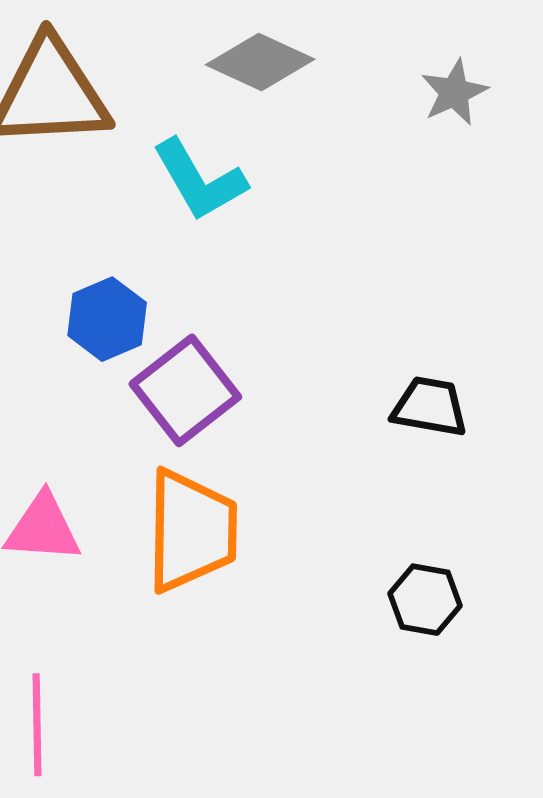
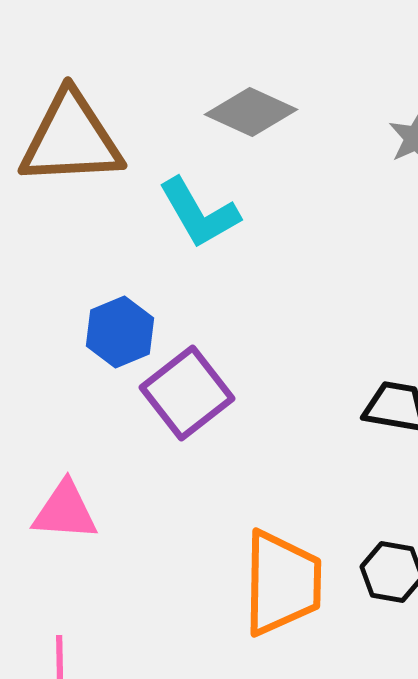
orange trapezoid: (191, 531) -> (282, 583), moved

